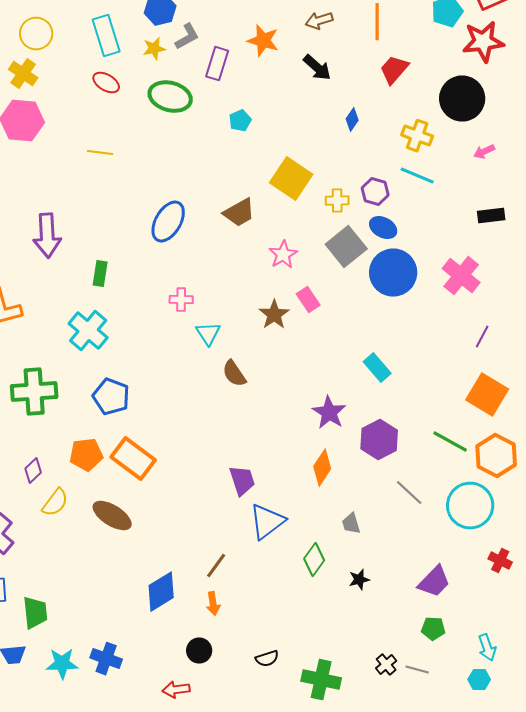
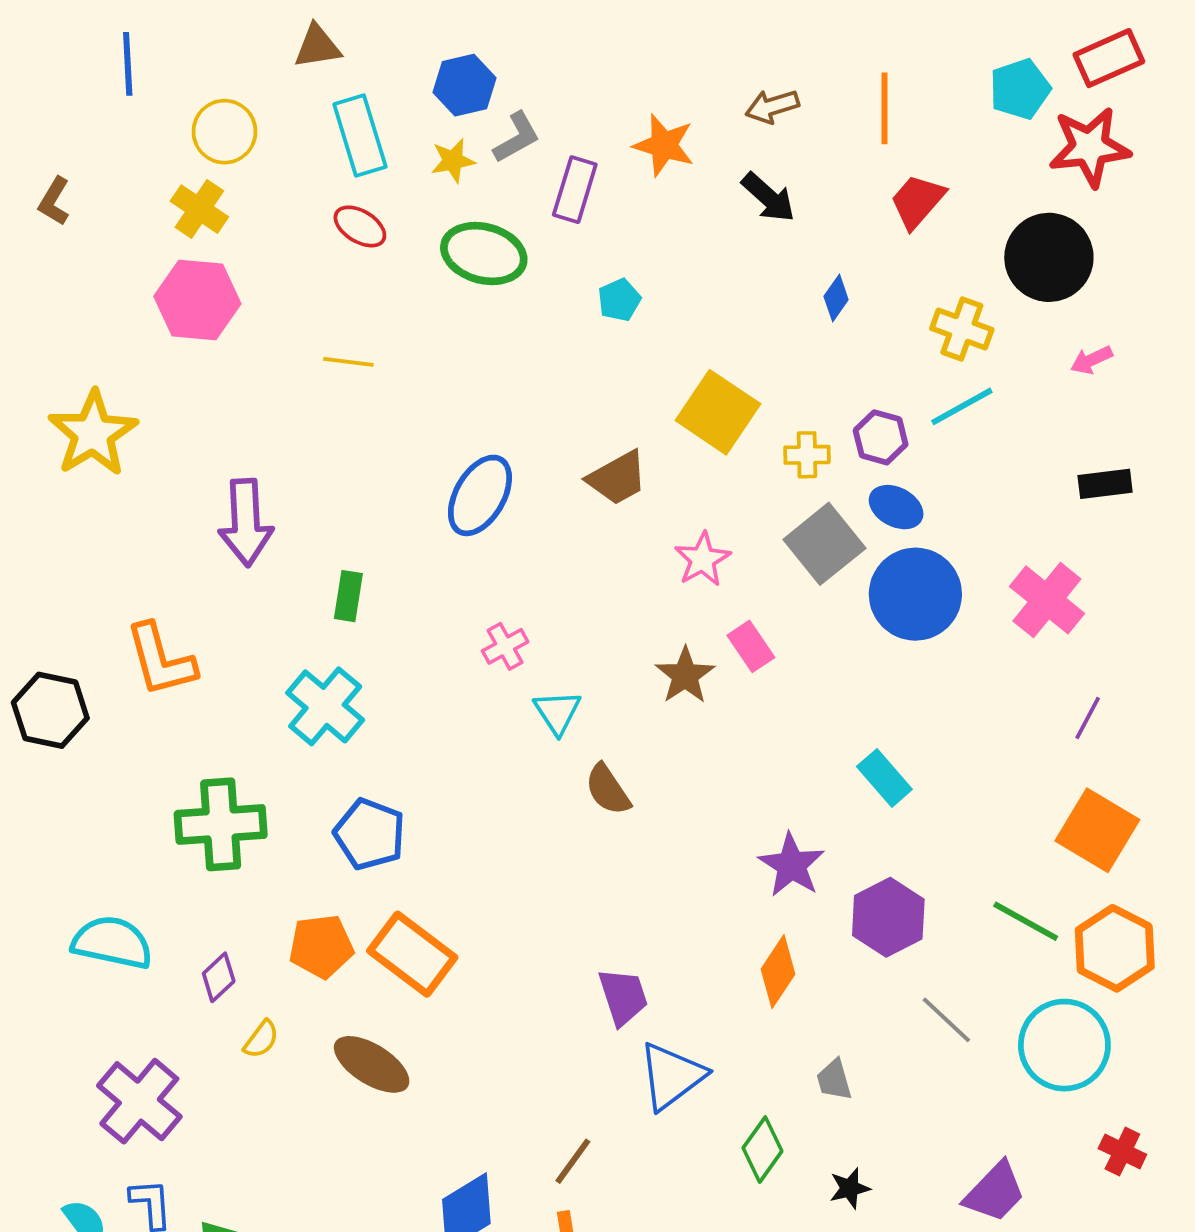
cyan line: (417, 176) -> (962, 406), turned -52
pink cross: (181, 300) -> (505, 646), turned -30
yellow semicircle: (55, 503) -> (261, 1039), size x0.7

